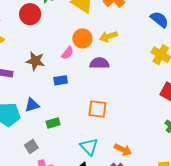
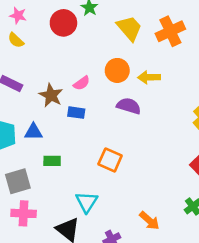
pink semicircle: (67, 53) -> (82, 83), moved
brown star: (35, 61) -> (51, 95), moved
gray square: (31, 147) -> (18, 181), size x1.5
orange arrow: (123, 150) -> (149, 221), moved

